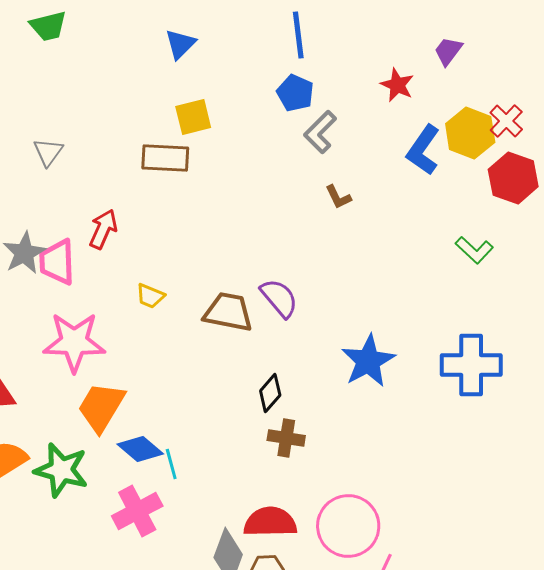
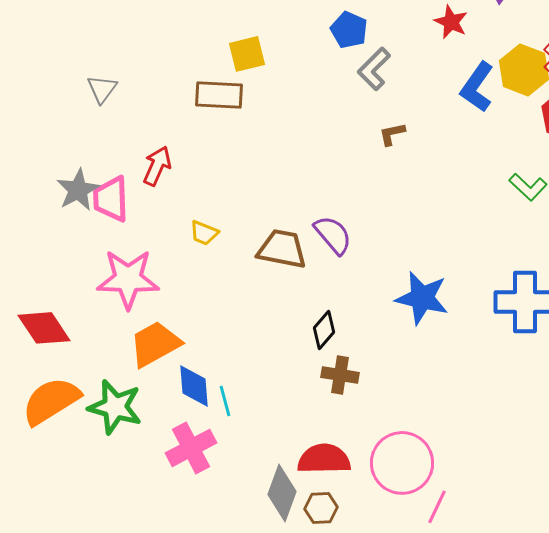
brown L-shape: (338, 197) -> (392, 134), turned 104
blue star: (368, 361) -> (422, 298), turned -30
orange trapezoid: (101, 407) -> (155, 344), turned 30
blue diamond: (140, 449) -> (194, 386), turned 45

